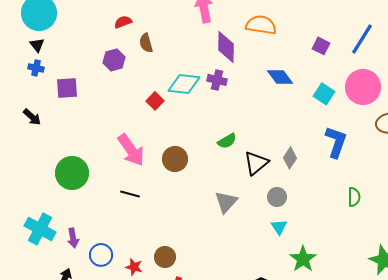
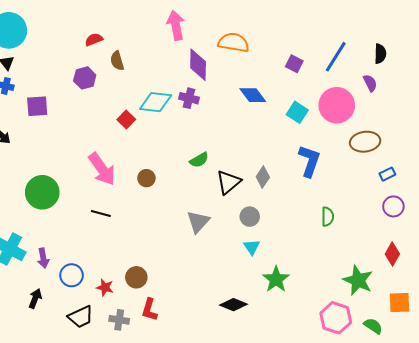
brown circle: (175, 159) -> (146, 178), size x0.7

